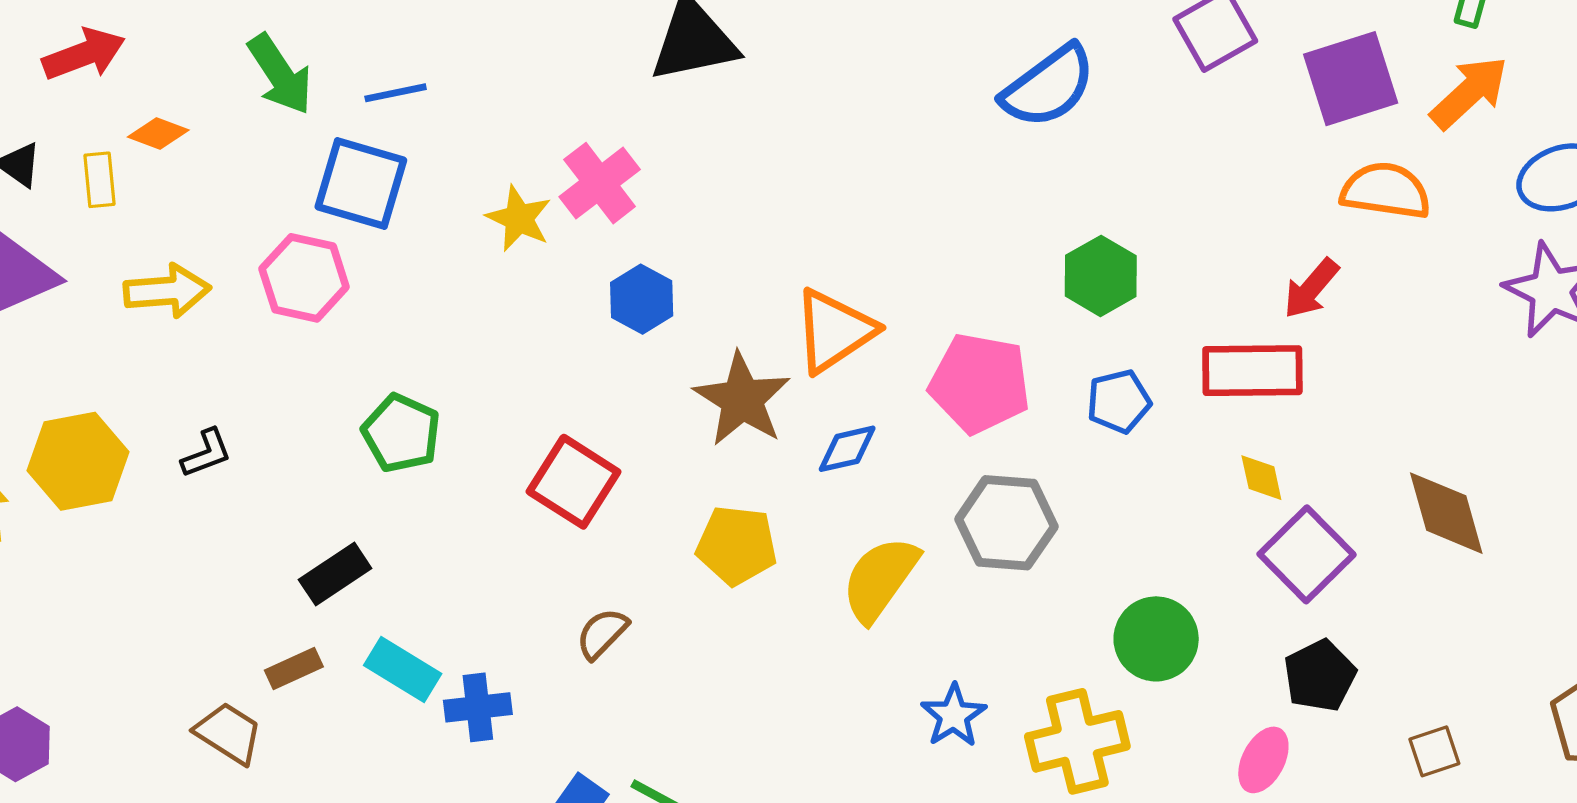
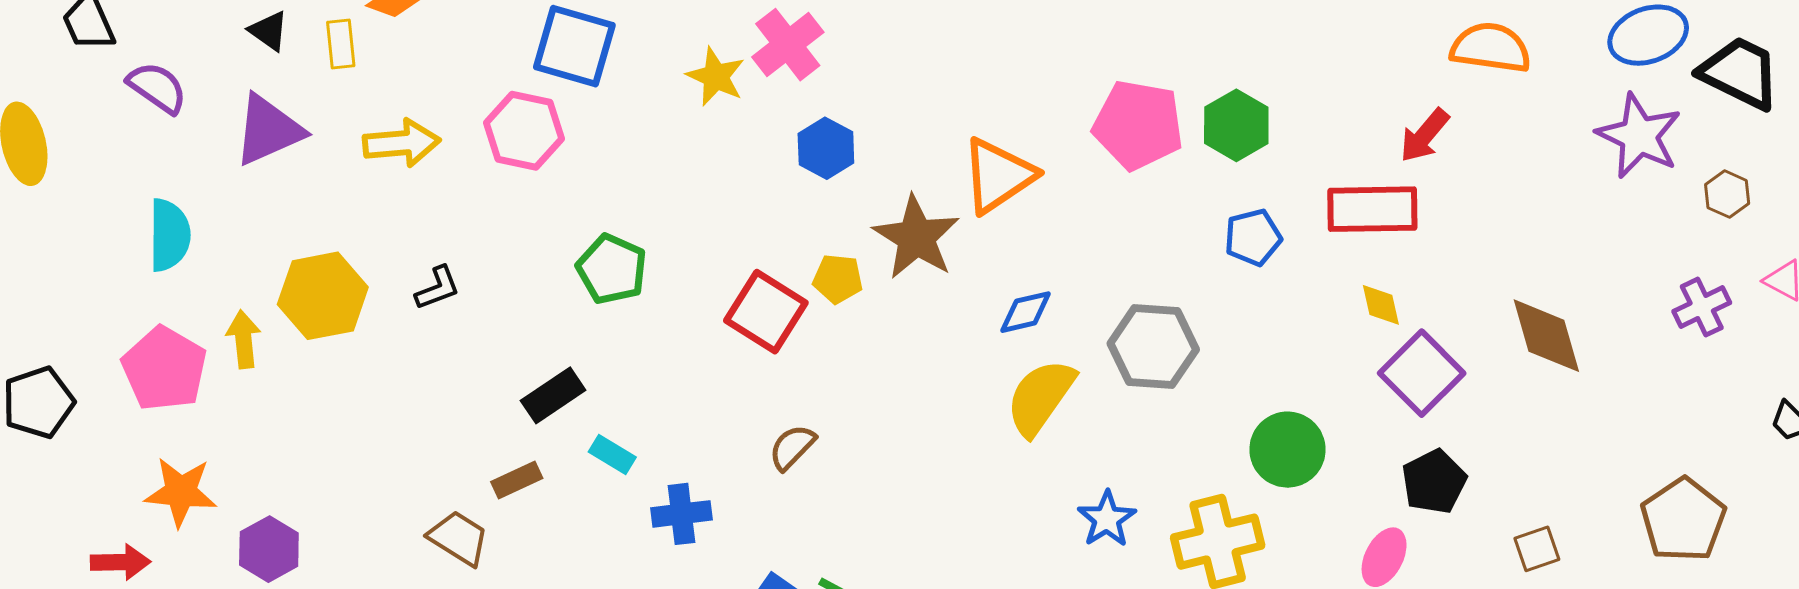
pink pentagon: (980, 383) -> (1138, 125), moved
blue diamond: (847, 449) -> (1026, 312), moved
yellow pentagon: (737, 545) -> (838, 279), moved, size x0.7
cyan rectangle: (403, 670) -> (612, 454), moved, size x0.7

